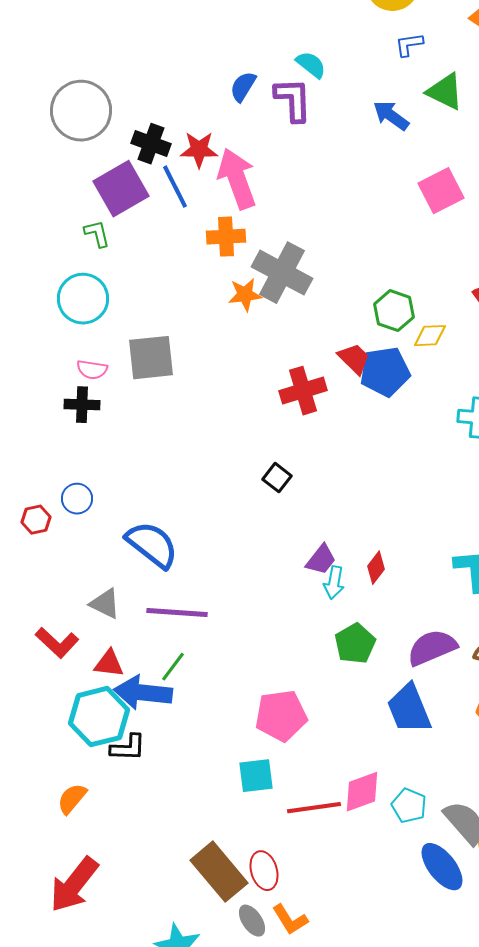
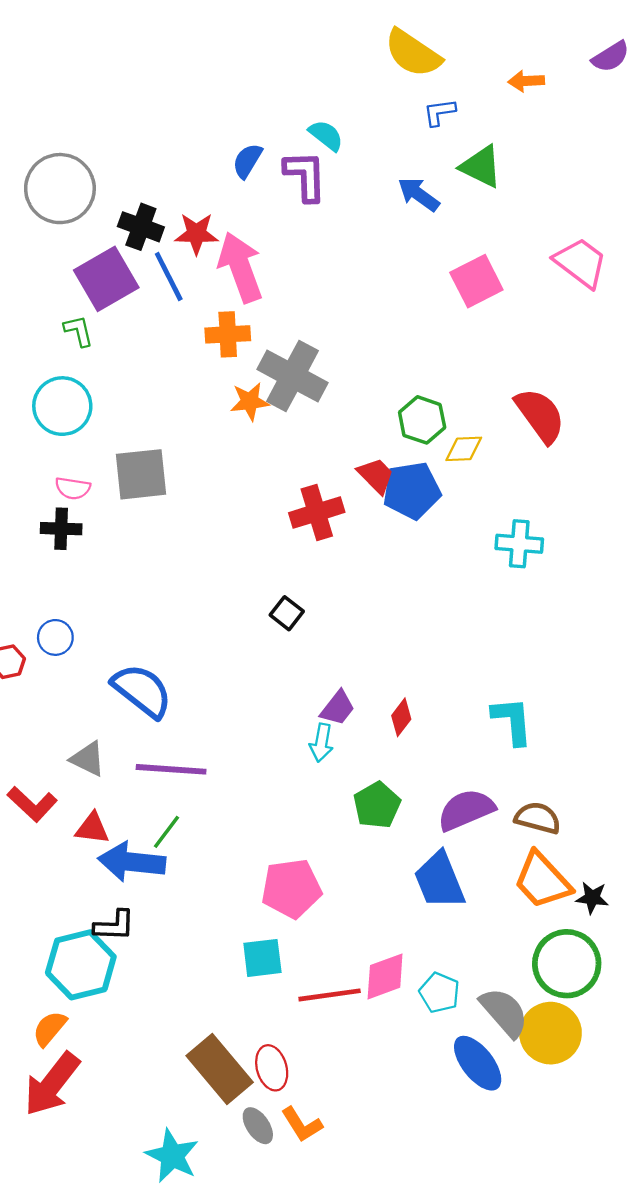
cyan arrow: (334, 583) -> (321, 743), moved
cyan hexagon: (99, 717) -> (81, 965), moved
orange semicircle: (72, 799) -> (50, 1028), moved

